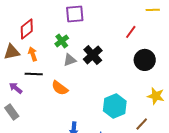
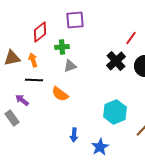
red diamond: (27, 29) -> (40, 32), moved
green cross: (62, 41) -> (62, 47), turned 32
black cross: (93, 55) -> (116, 61), moved
purple arrow: (16, 88) -> (22, 100), moved

